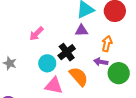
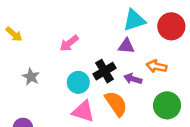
orange arrow: (107, 44) -> (156, 66), turned -98
purple arrow: (101, 62) -> (133, 79), moved

